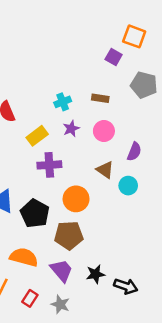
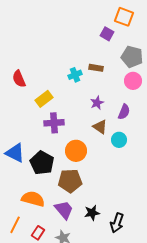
cyan cross: (63, 102) -> (75, 75), moved
purple star: (71, 129) -> (97, 103), moved
pink circle: (104, 131) -> (133, 81), moved
black arrow: (126, 286) -> (117, 223), turned 90

